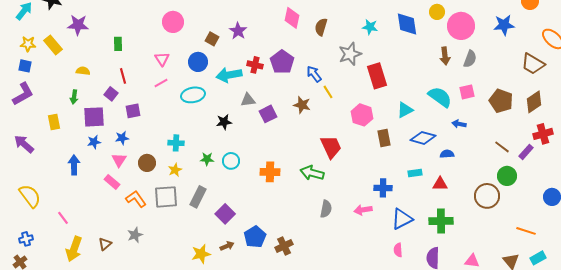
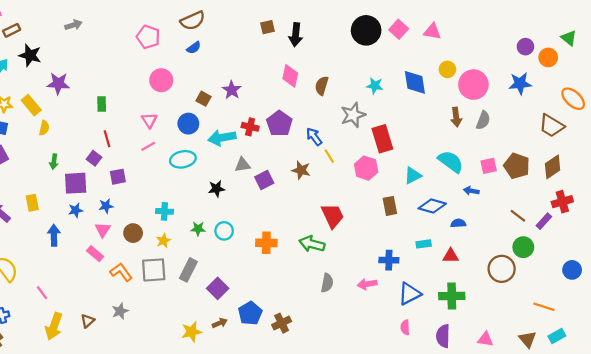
yellow semicircle: (83, 71) -> (44, 128), moved, turned 96
pink square: (467, 92) -> (489, 166), moved
pink hexagon: (362, 115) -> (366, 168), moved
yellow rectangle: (54, 122) -> (32, 203), moved

